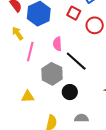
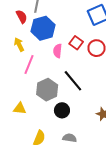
red square: (74, 13) -> (76, 43), moved
pink semicircle: (57, 44) -> (58, 51), moved

